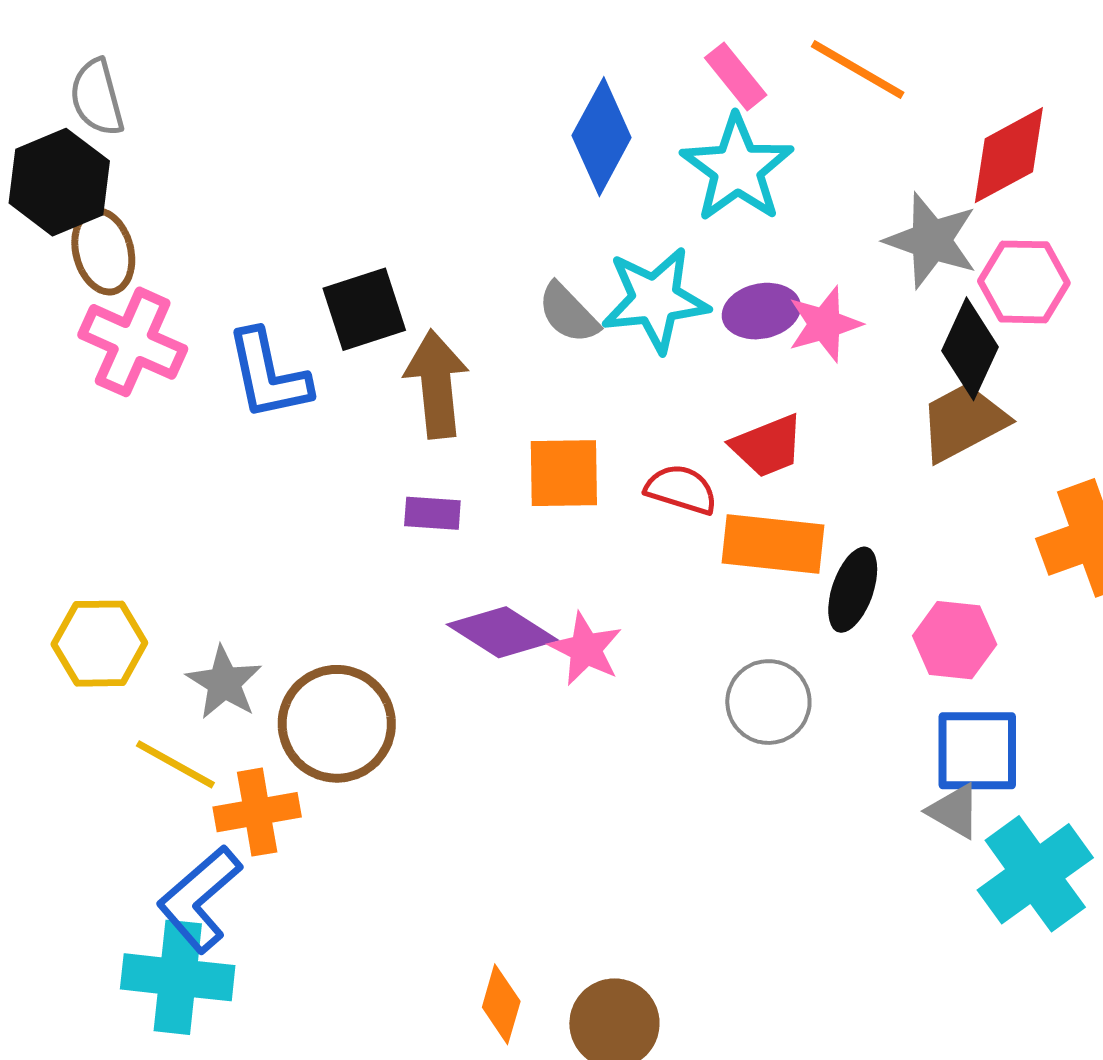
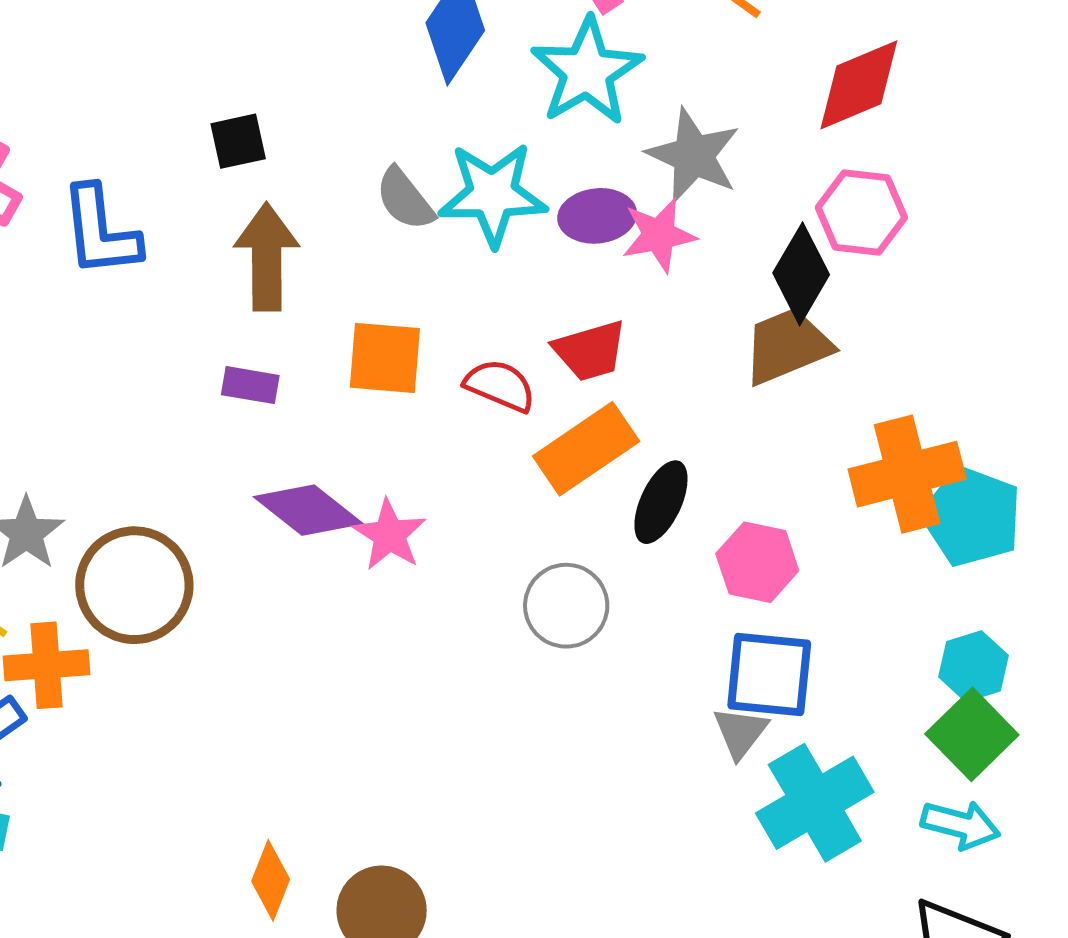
gray star: (931, 240) -> (693, 156), moved
black square: (364, 309) -> (238, 141), moved, size x0.7
orange rectangle: (773, 544) -> (586, 449), turned -46
gray triangle: (954, 811) -> (740, 732), turned 32

